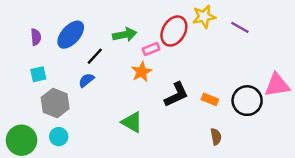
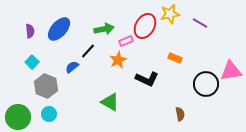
black line: (95, 56) -> (88, 51), moved
cyan square: (38, 74) -> (32, 62), turned -32
black L-shape: (176, 95) -> (147, 79), turned 50
orange rectangle: (210, 99) -> (175, 58), moved

